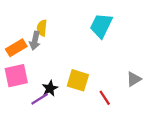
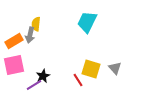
gray triangle: (134, 79) -> (115, 68), turned -40
yellow square: (78, 80) -> (91, 69), moved
red line: (105, 98) -> (78, 80), moved

